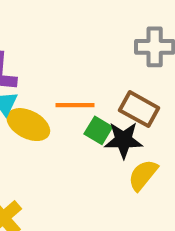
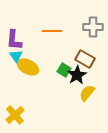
orange line: (75, 105) -> (52, 31), moved
black star: (124, 140) -> (77, 75), turned -30

